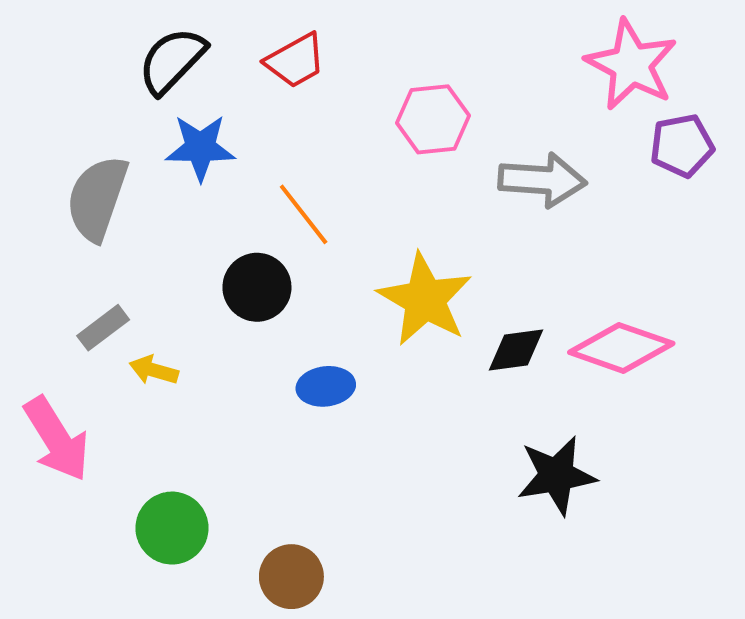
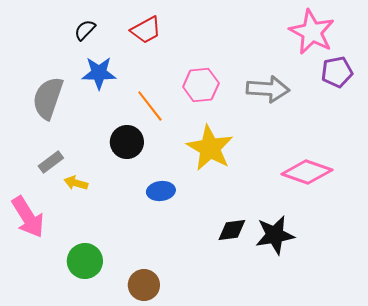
black semicircle: (172, 61) -> (85, 30), size x0.6
pink hexagon: (433, 119) -> (201, 85), moved
black diamond: (516, 350) -> (232, 230), moved

